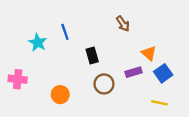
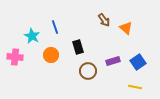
orange triangle: (149, 53) -> (126, 28), moved
pink cross: (18, 79) -> (15, 57), moved
orange circle: (60, 95) -> (51, 55), moved

